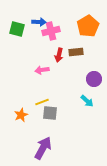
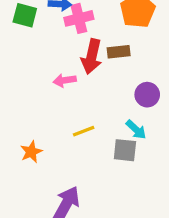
red arrow: (59, 55) -> (92, 57), size x1.5
yellow line: (42, 102) -> (84, 131), moved
gray square: (50, 113) -> (125, 150), moved

